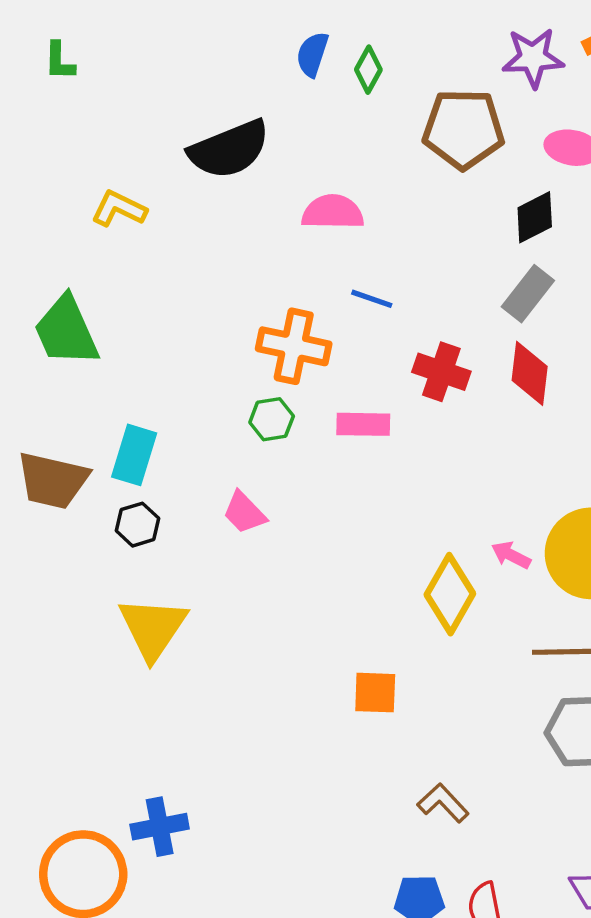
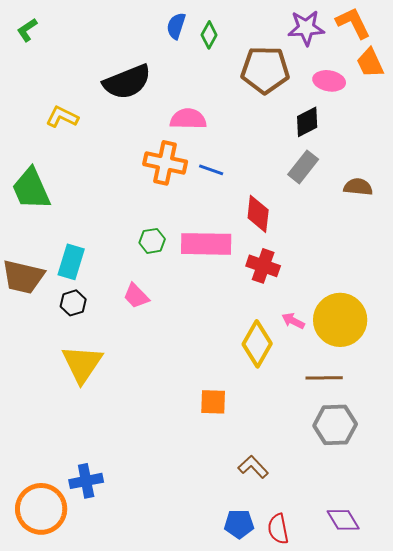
green L-shape: (59, 61) -> (27, 30), turned 55
orange cross: (294, 346) -> (165, 163), moved
red cross: (441, 372) -> (263, 266), moved
red diamond: (530, 373) -> (258, 214), moved
pink rectangle: (363, 424) -> (206, 244), size x1.6

